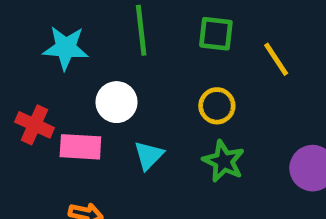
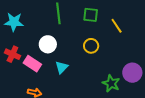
cyan star: (66, 48) -> (14, 22), moved
pink rectangle: (80, 147) -> (32, 64), turned 30
green star: (224, 161) -> (111, 83), moved

